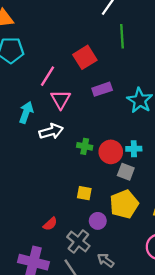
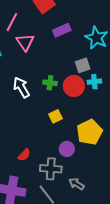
white arrow: (51, 131) -> (21, 87), moved, turned -100
gray square: (126, 172) -> (83, 65), moved, turned -35
yellow square: (84, 193) -> (55, 116), moved, turned -32
gray cross: (78, 241) -> (51, 169), turned -30

